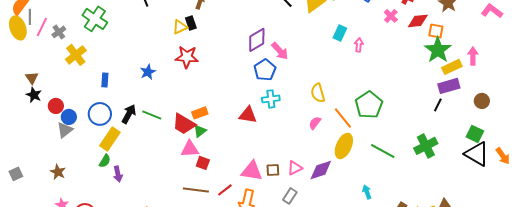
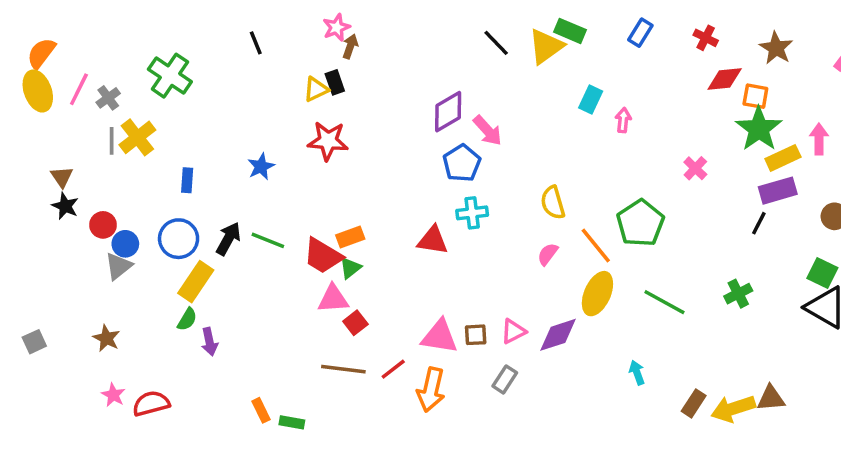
pink cross: (391, 16) -> (695, 168), moved
gray line: (30, 17) -> (112, 141), moved
green cross: (426, 146) -> (738, 294), size x0.7
red square: (203, 163) -> (355, 323), turned 32

